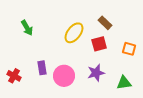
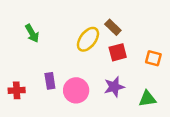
brown rectangle: (105, 23) -> (113, 27), moved
red cross: (14, 76) -> (17, 90), turned -32

